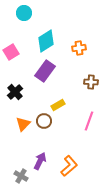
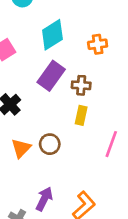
brown cross: (91, 82) -> (81, 85), moved
yellow rectangle: (58, 105) -> (81, 115), moved, turned -48

